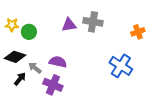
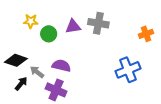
yellow star: (12, 25) -> (31, 21), moved
green circle: (29, 32) -> (49, 34), moved
blue cross: (121, 66) -> (128, 70), turned 35

